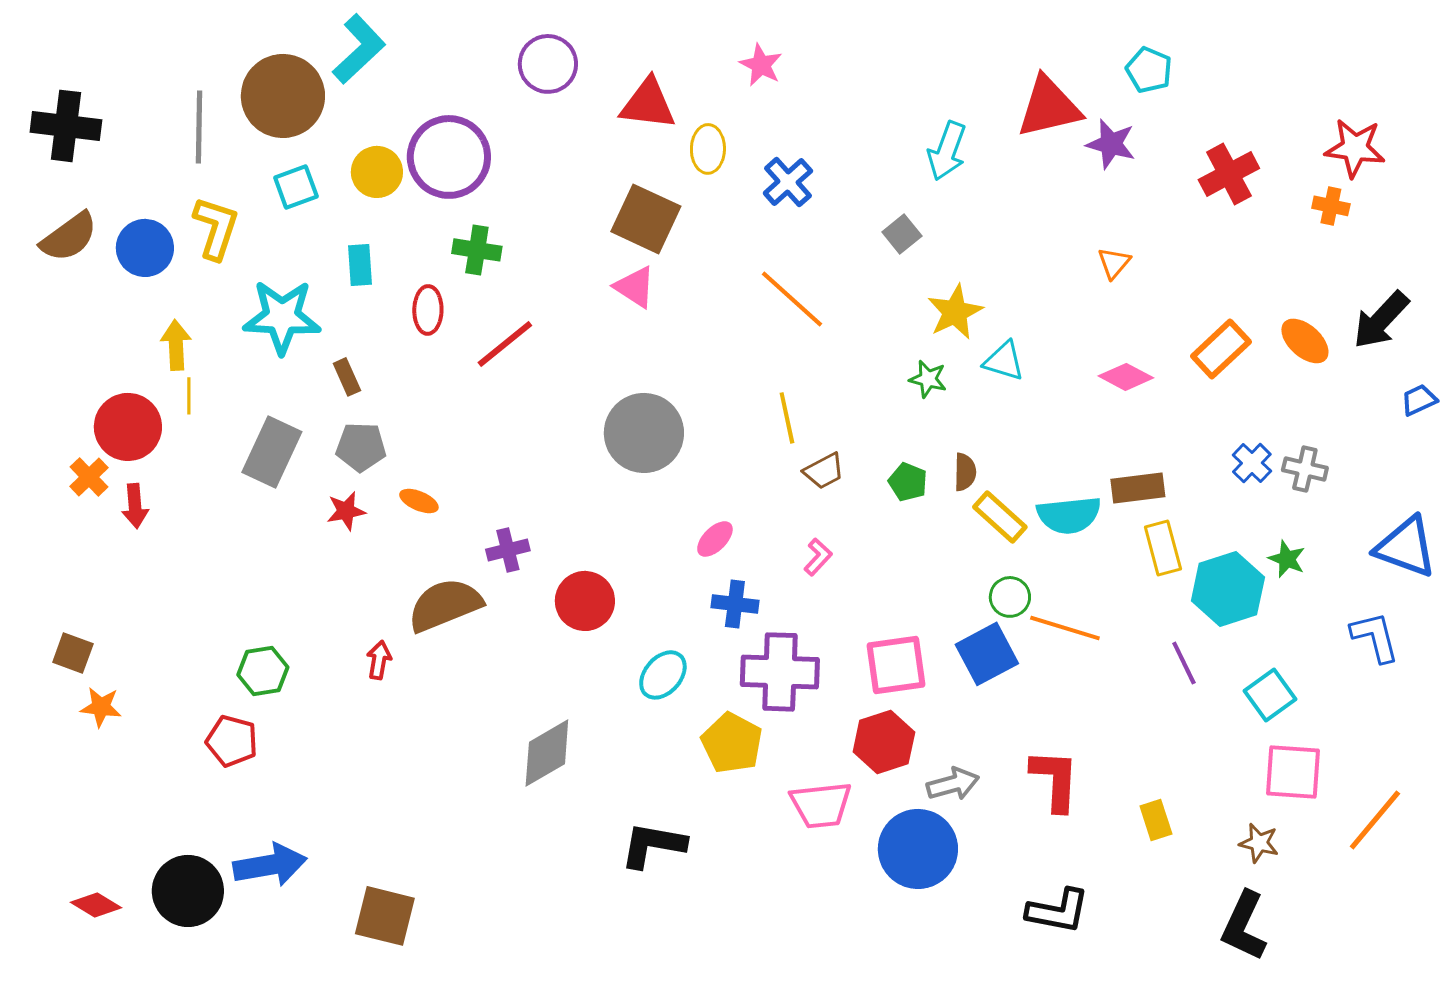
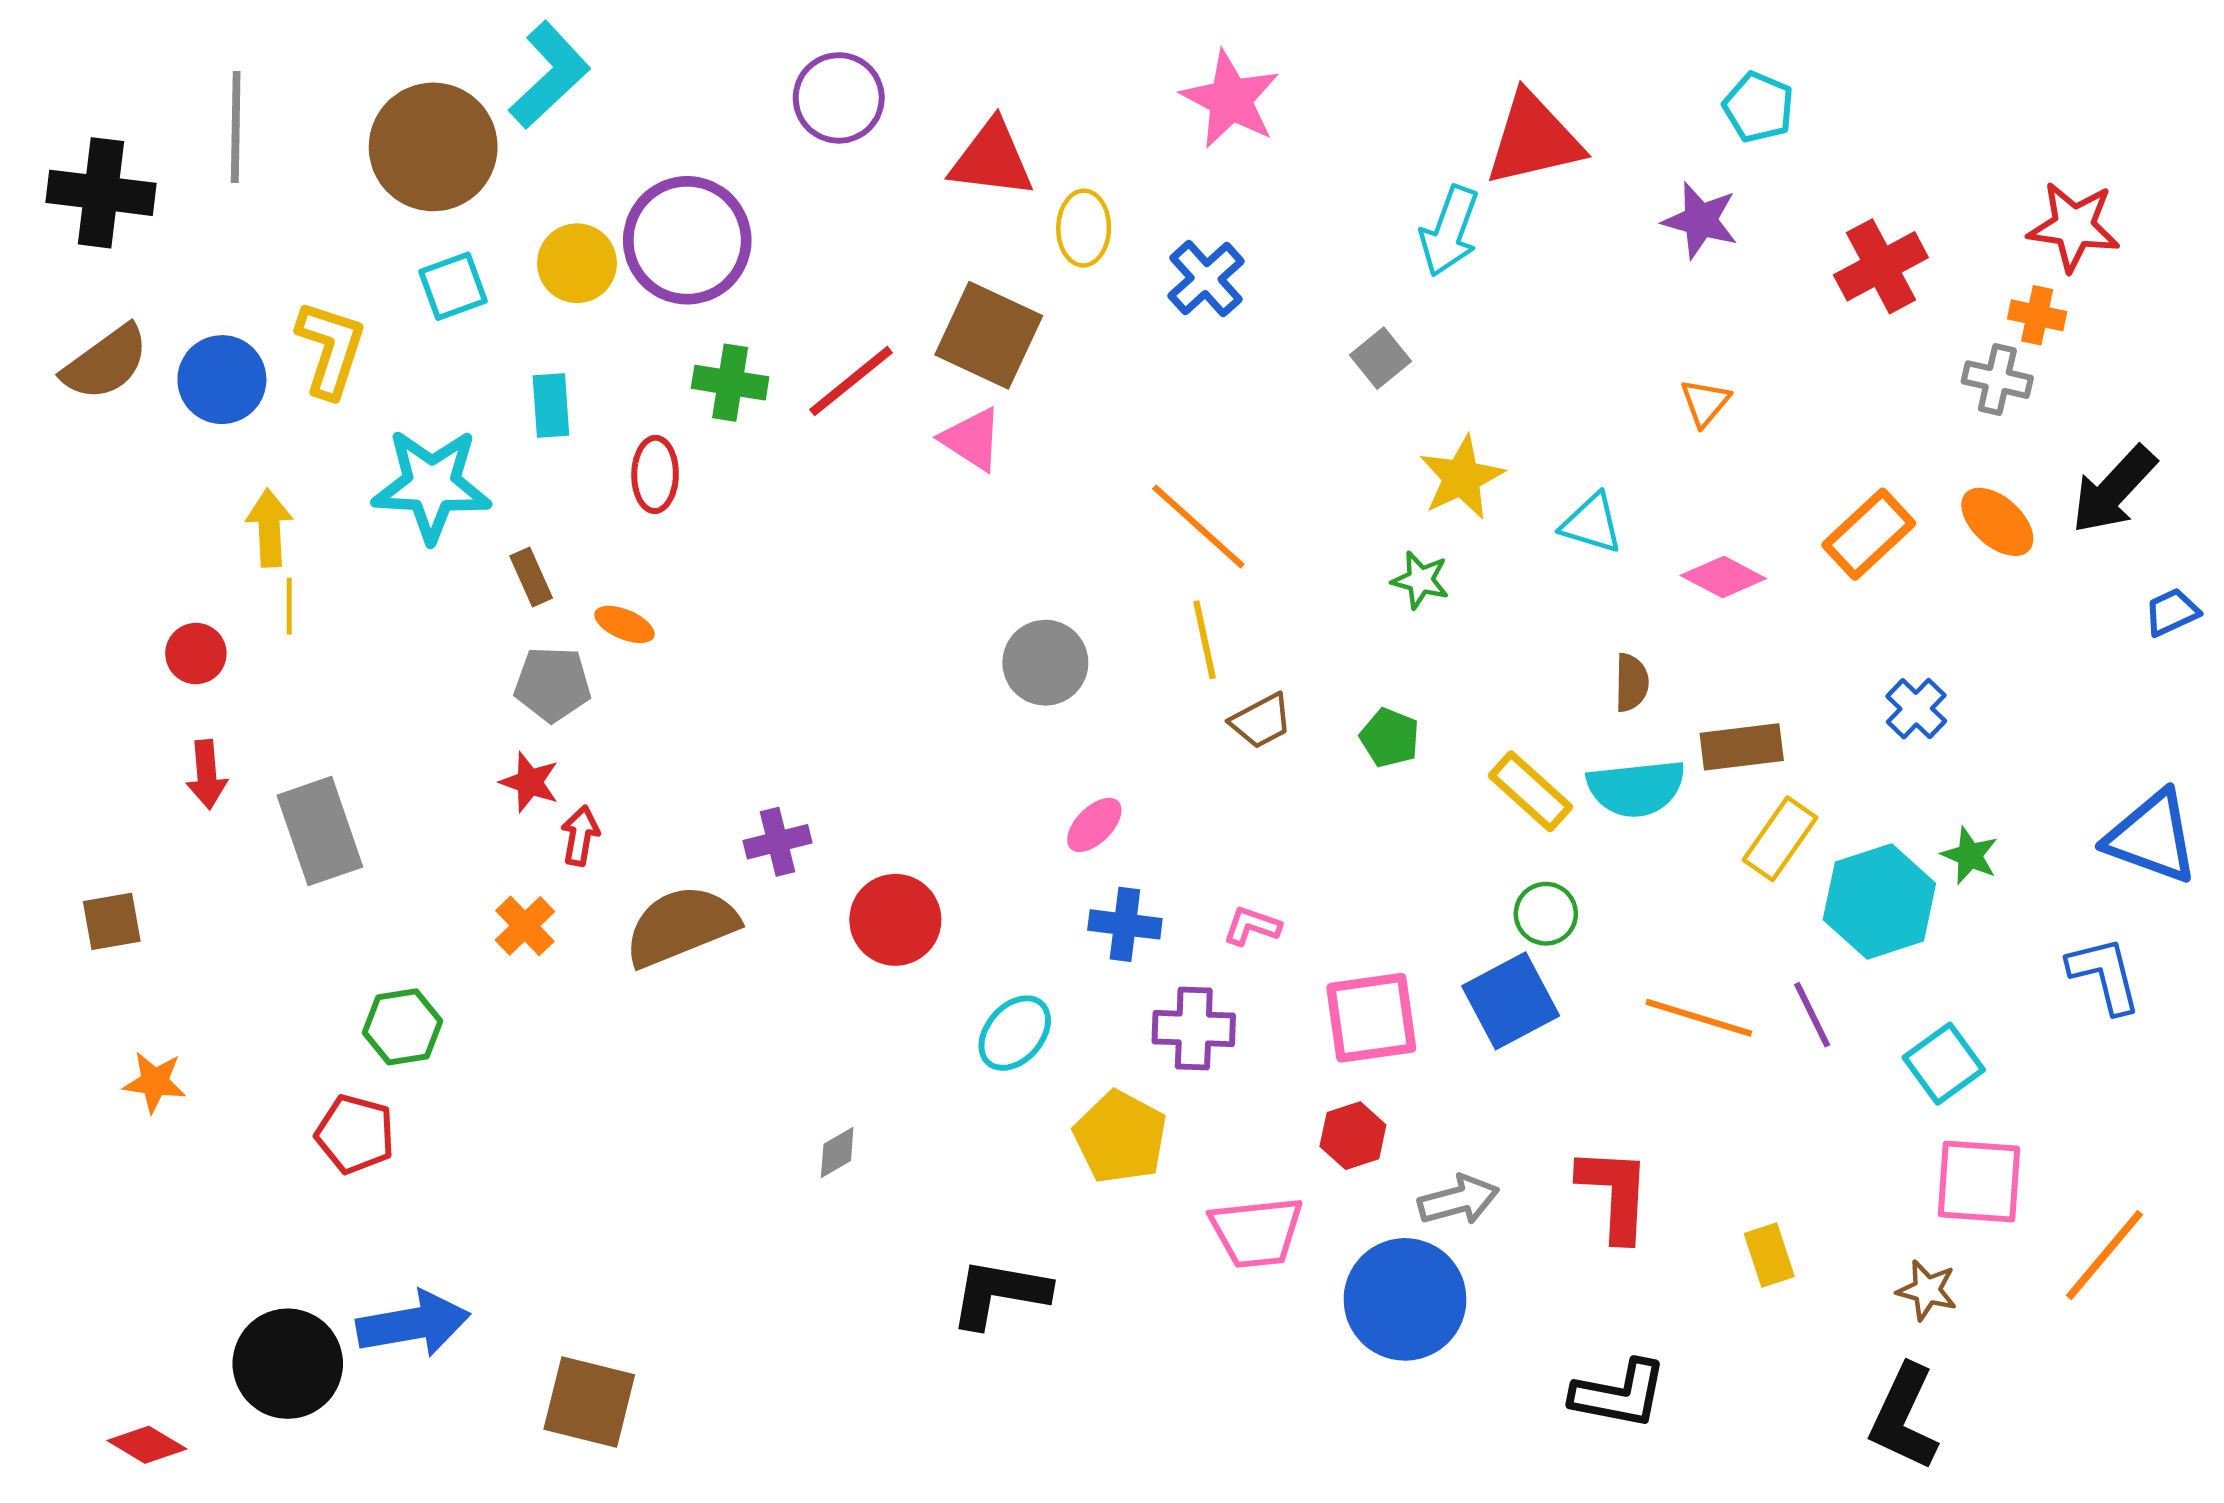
pink star: (761, 65) -> (1231, 99), moved, size x1.5
red triangle: (1049, 107) -> (1534, 139), moved
gray line: (199, 127) -> (236, 127), moved
orange line: (792, 299) -> (1198, 526), moved
red line: (505, 344) -> (851, 381), moved
cyan triangle: (1004, 361) -> (1592, 523), moved
red circle: (128, 427) -> (196, 654), size x0.6
gray circle: (644, 433) -> (1045, 663), moved, size x0.7
gray rectangle: (272, 452) -> (320, 831), moved, turned -44
gray cross: (1305, 469) -> (1997, 380), moved
brown semicircle: (965, 472) -> (1632, 683), moved
orange cross: (89, 477) -> (525, 926), moved
orange ellipse: (419, 501) -> (624, 624), moved
red star: (346, 511) -> (530, 782), turned 30
yellow rectangle: (1163, 548) -> (1780, 839), turned 50
pink L-shape: (818, 557) -> (1252, 926), moved, turned -114
orange line: (1065, 628) -> (1699, 1018), moved
brown square: (73, 653) -> (112, 921), moved, turned -30
red arrow: (379, 660) -> (580, 836), moved
purple cross: (780, 672) -> (1194, 1028), size x0.7
red hexagon: (884, 742) -> (1353, 1136), size x0.7
gray diamond: (547, 753) -> (837, 1152), size x0.5
red diamond: (96, 905) -> (147, 1445), moved

